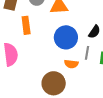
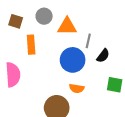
gray line: (87, 53) -> (88, 41), moved

